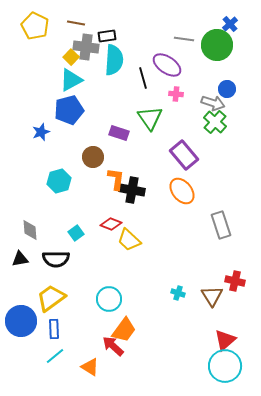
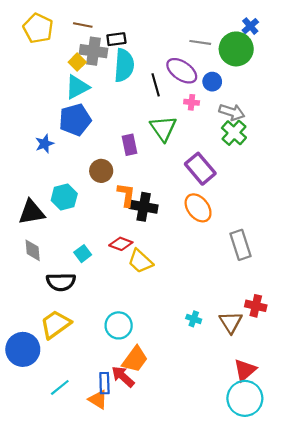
blue circle: (227, 89) -> (212, 82), moved
purple rectangle: (119, 133) -> (129, 145), turned 60
black triangle: (20, 259) -> (32, 212), moved, size x1.5
blue rectangle: (54, 329) -> (104, 383), moved

